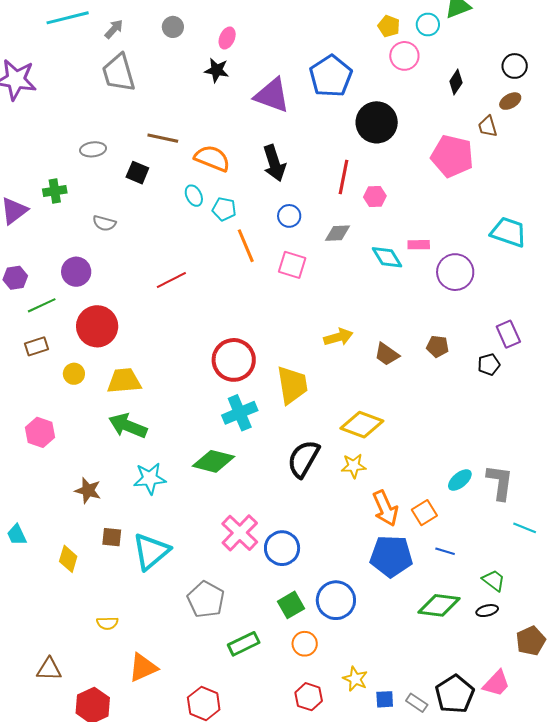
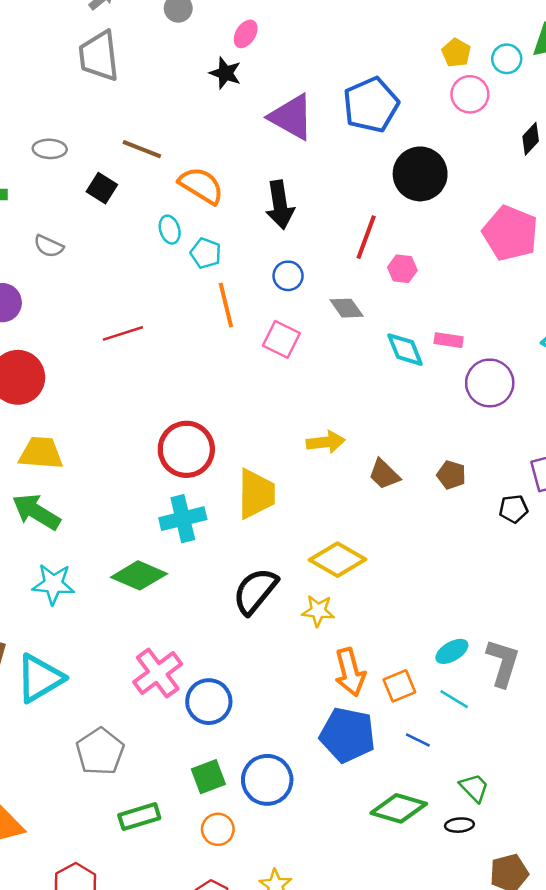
gray diamond: (338, 233) -> (347, 308), turned 48
cyan line: (525, 528) -> (454, 699), moved

